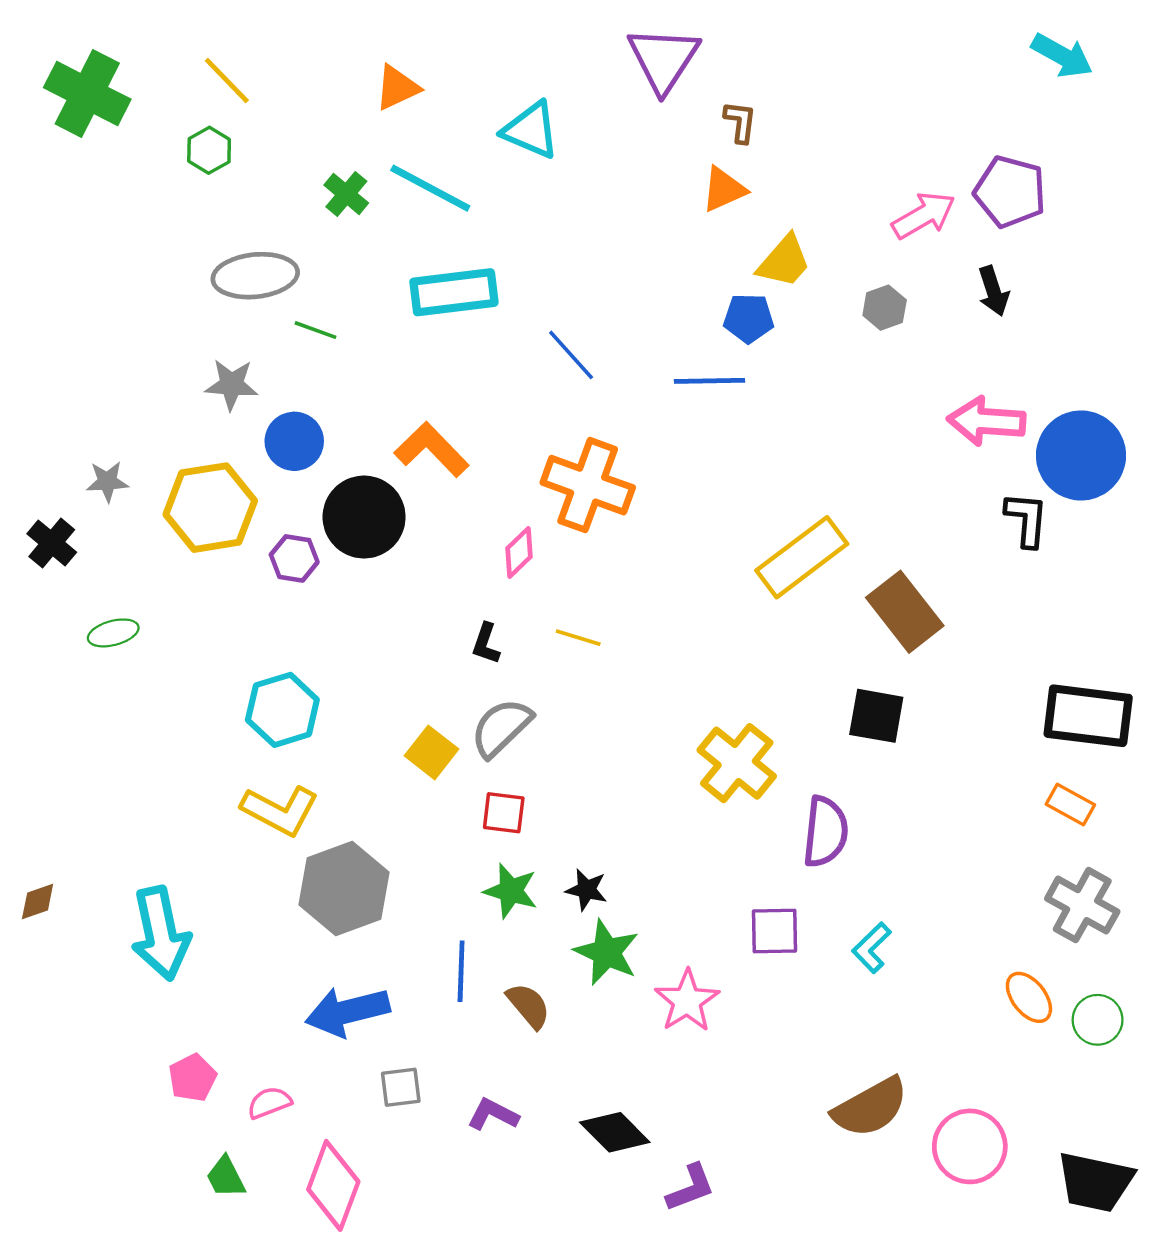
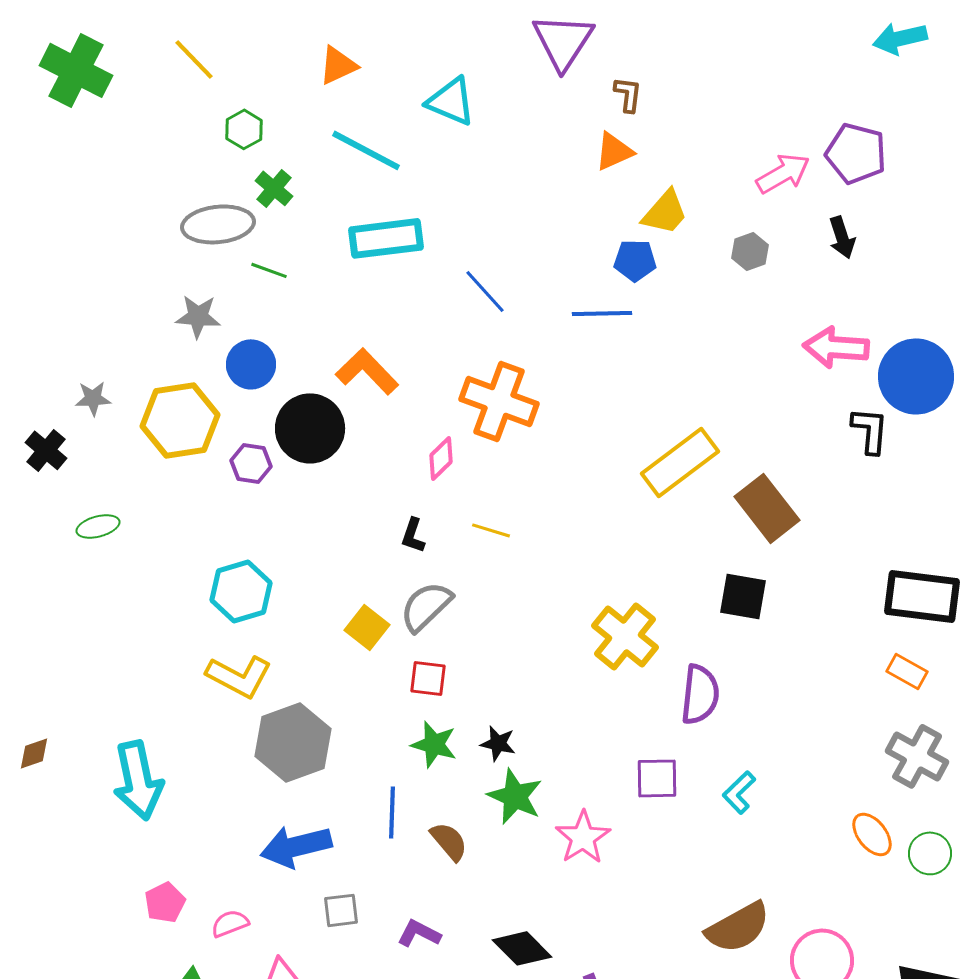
cyan arrow: (1062, 56) -> (900, 38), turned 138
green hexagon: (209, 150) -> (244, 129), moved
green cross: (346, 194) -> (274, 188), moved

